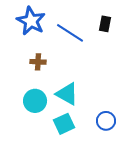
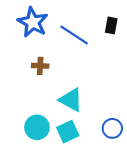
cyan circle: (35, 101) -> (37, 127), moved

